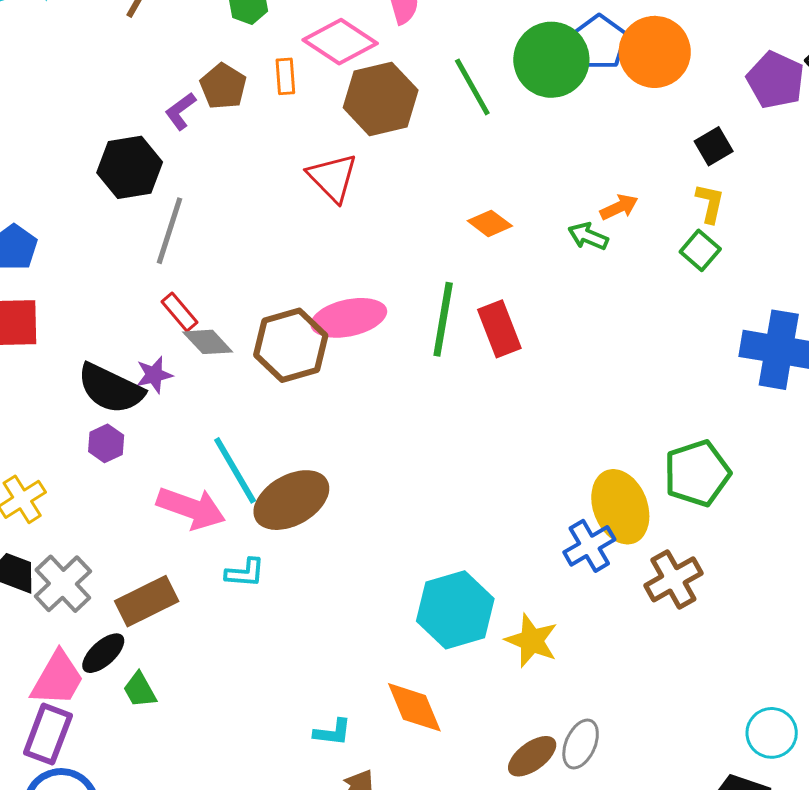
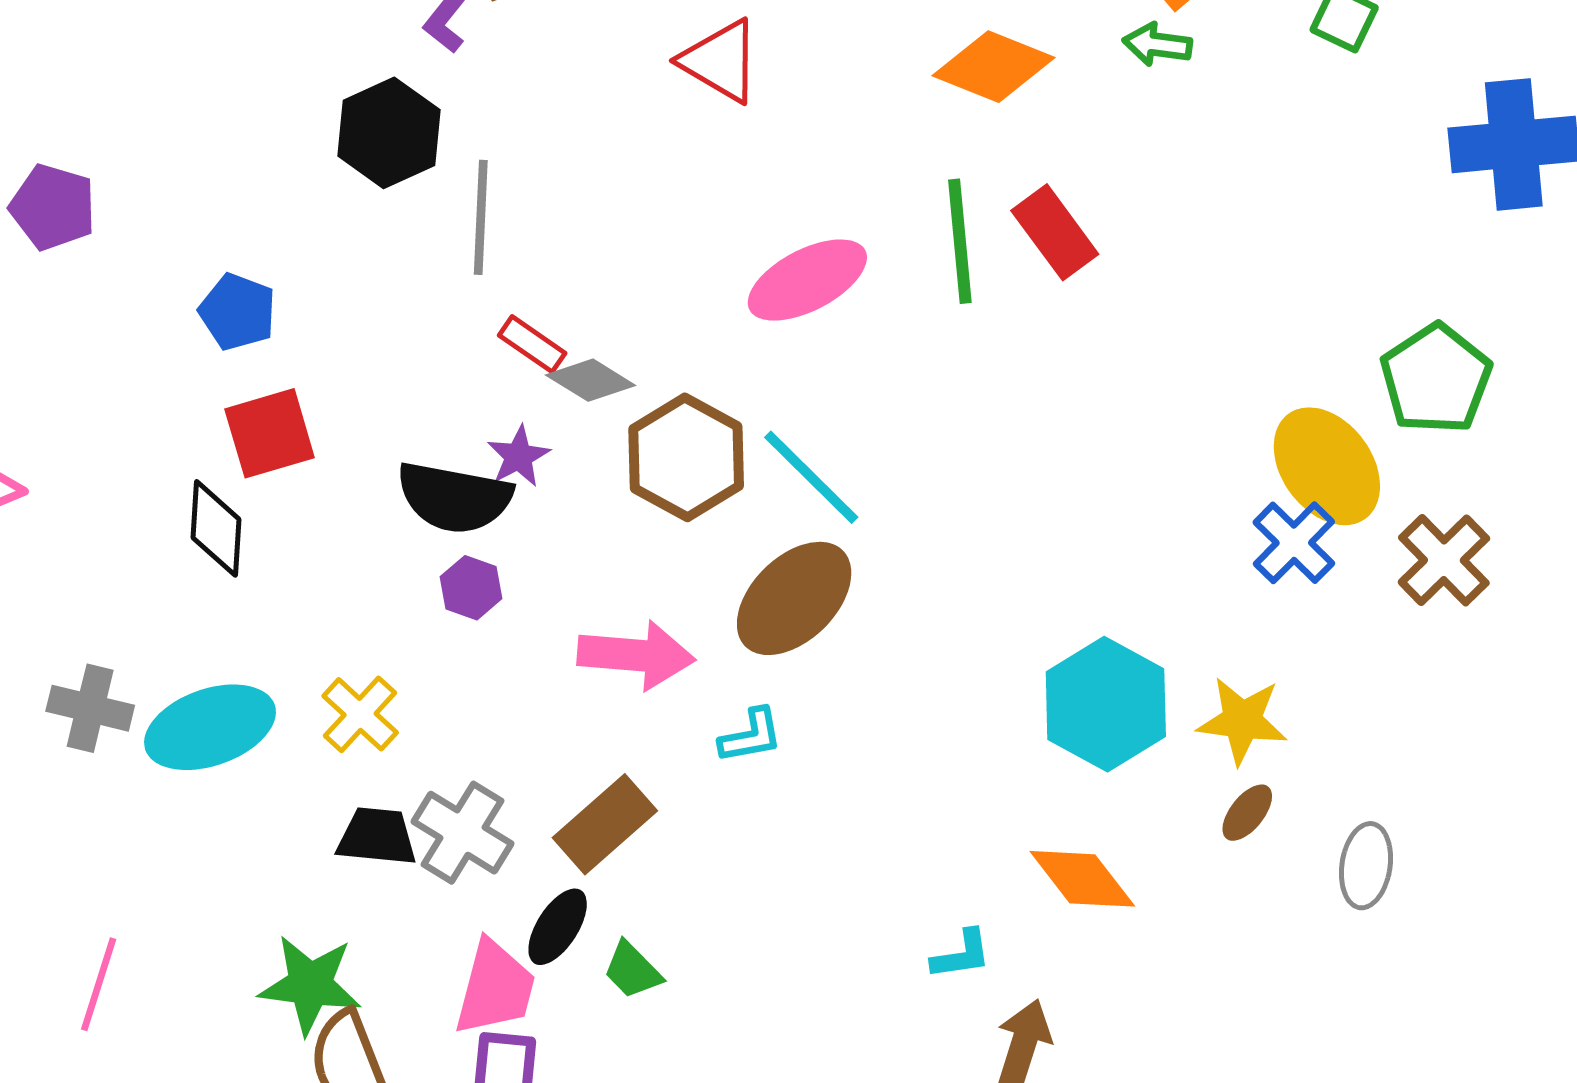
orange diamond: (490, 223) -> (994, 67), size x1.6
brown hexagon: (291, 345) -> (686, 457), moved
cyan line: (235, 470) -> (811, 477), moved
brown ellipse: (532, 756) -> (1247, 813), moved, size x0.7

